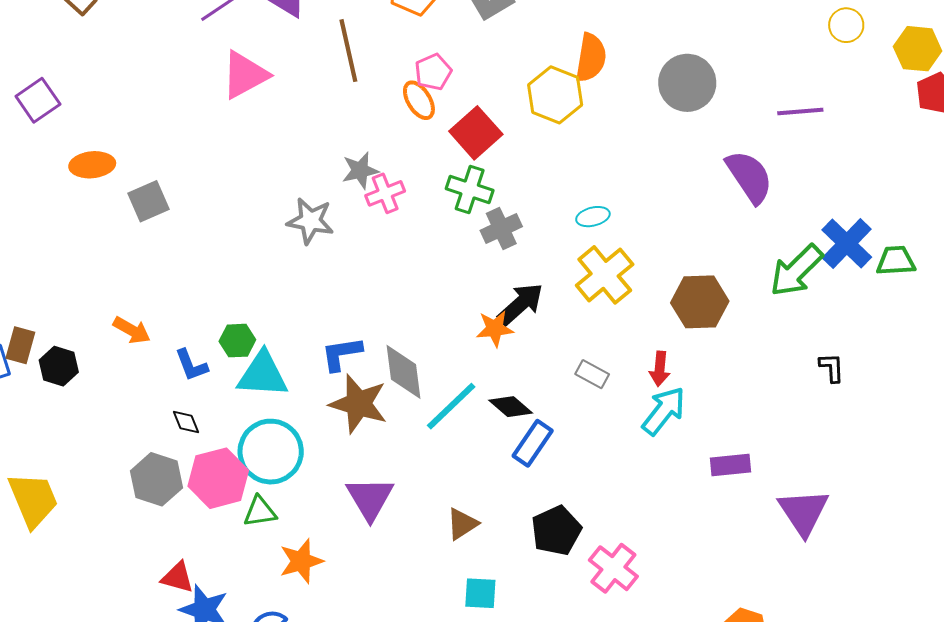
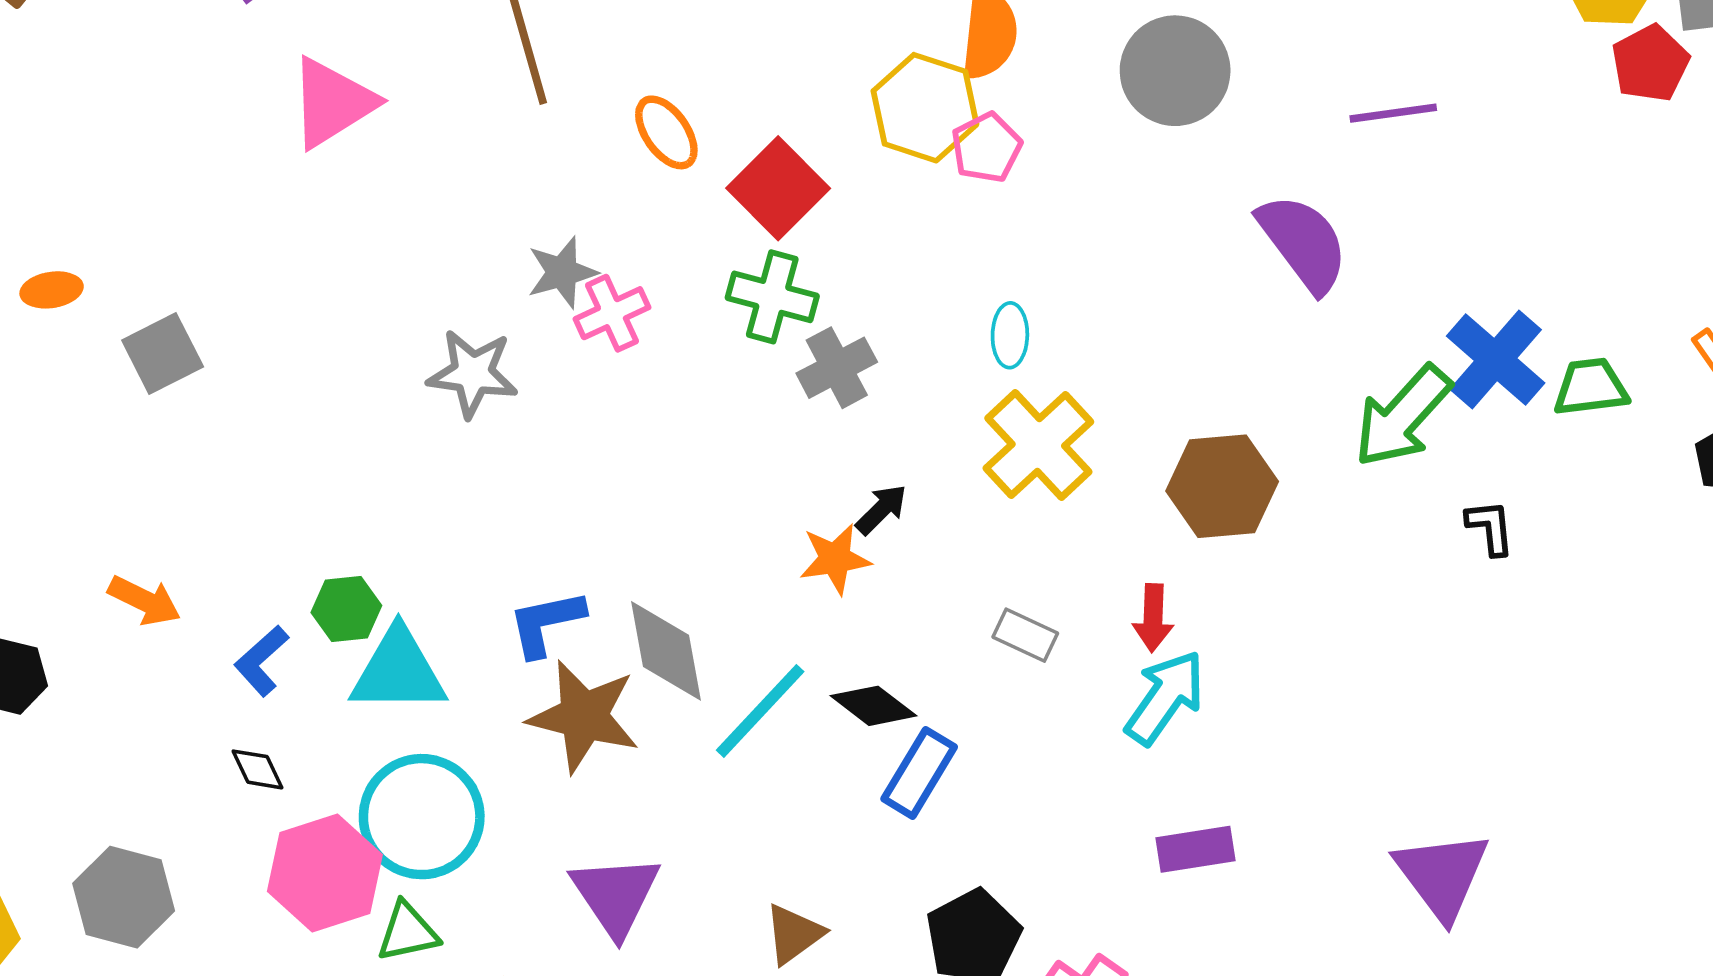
pink pentagon: (433, 72) -> (986, 148), moved
orange ellipse: (92, 165) -> (52, 290), size x0.7
cyan ellipse: (593, 217) -> (1010, 335), turned -72
black arrow: (521, 304) -> (881, 509), size x0.6
blue L-shape: (191, 365) -> (261, 661), turned 72
black L-shape: (832, 368) -> (1490, 527), moved
purple rectangle: (731, 465) -> (1196, 849), moved
gray hexagon: (156, 479) -> (124, 897), moved

